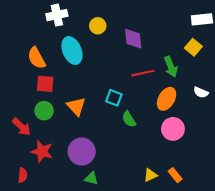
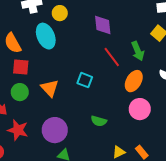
yellow circle: (98, 26) -> (60, 13), moved
red line: (143, 73) -> (112, 57), turned 65
green semicircle: (129, 119) -> (99, 121), moved, turned -42

